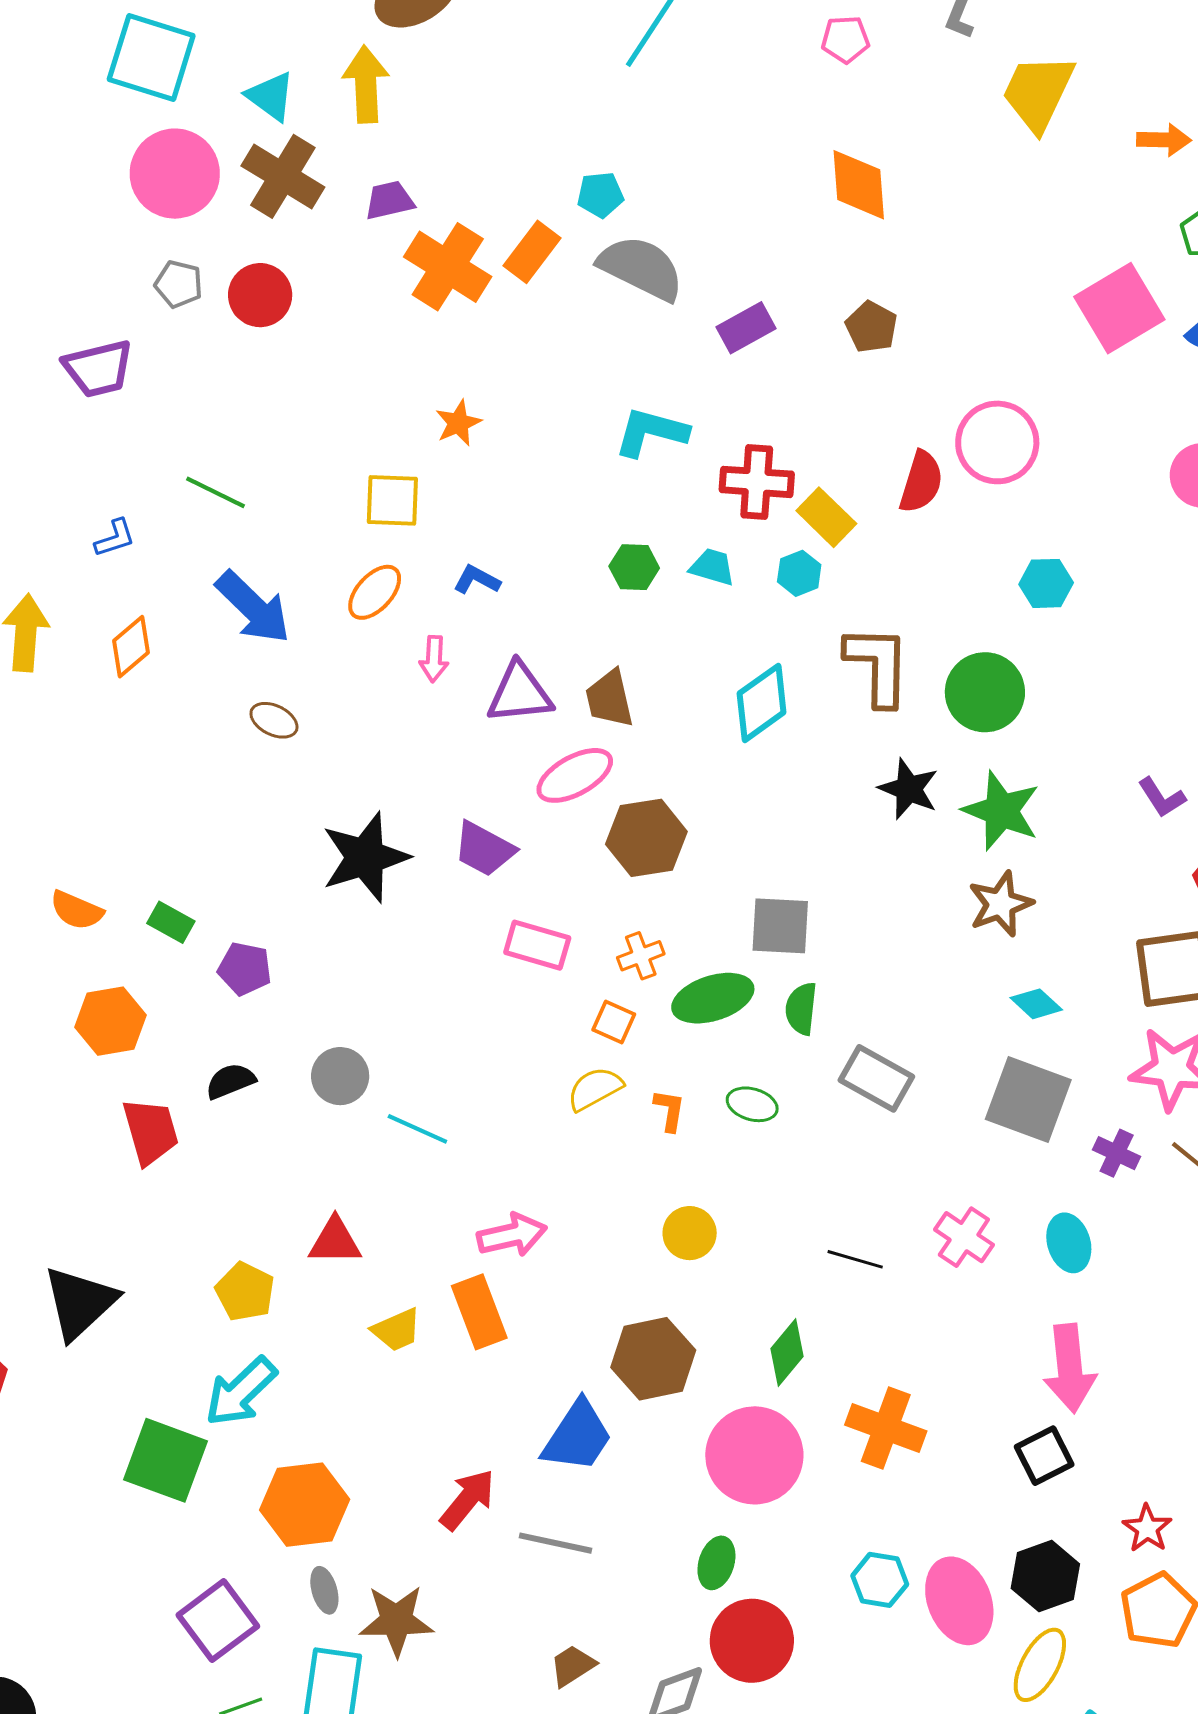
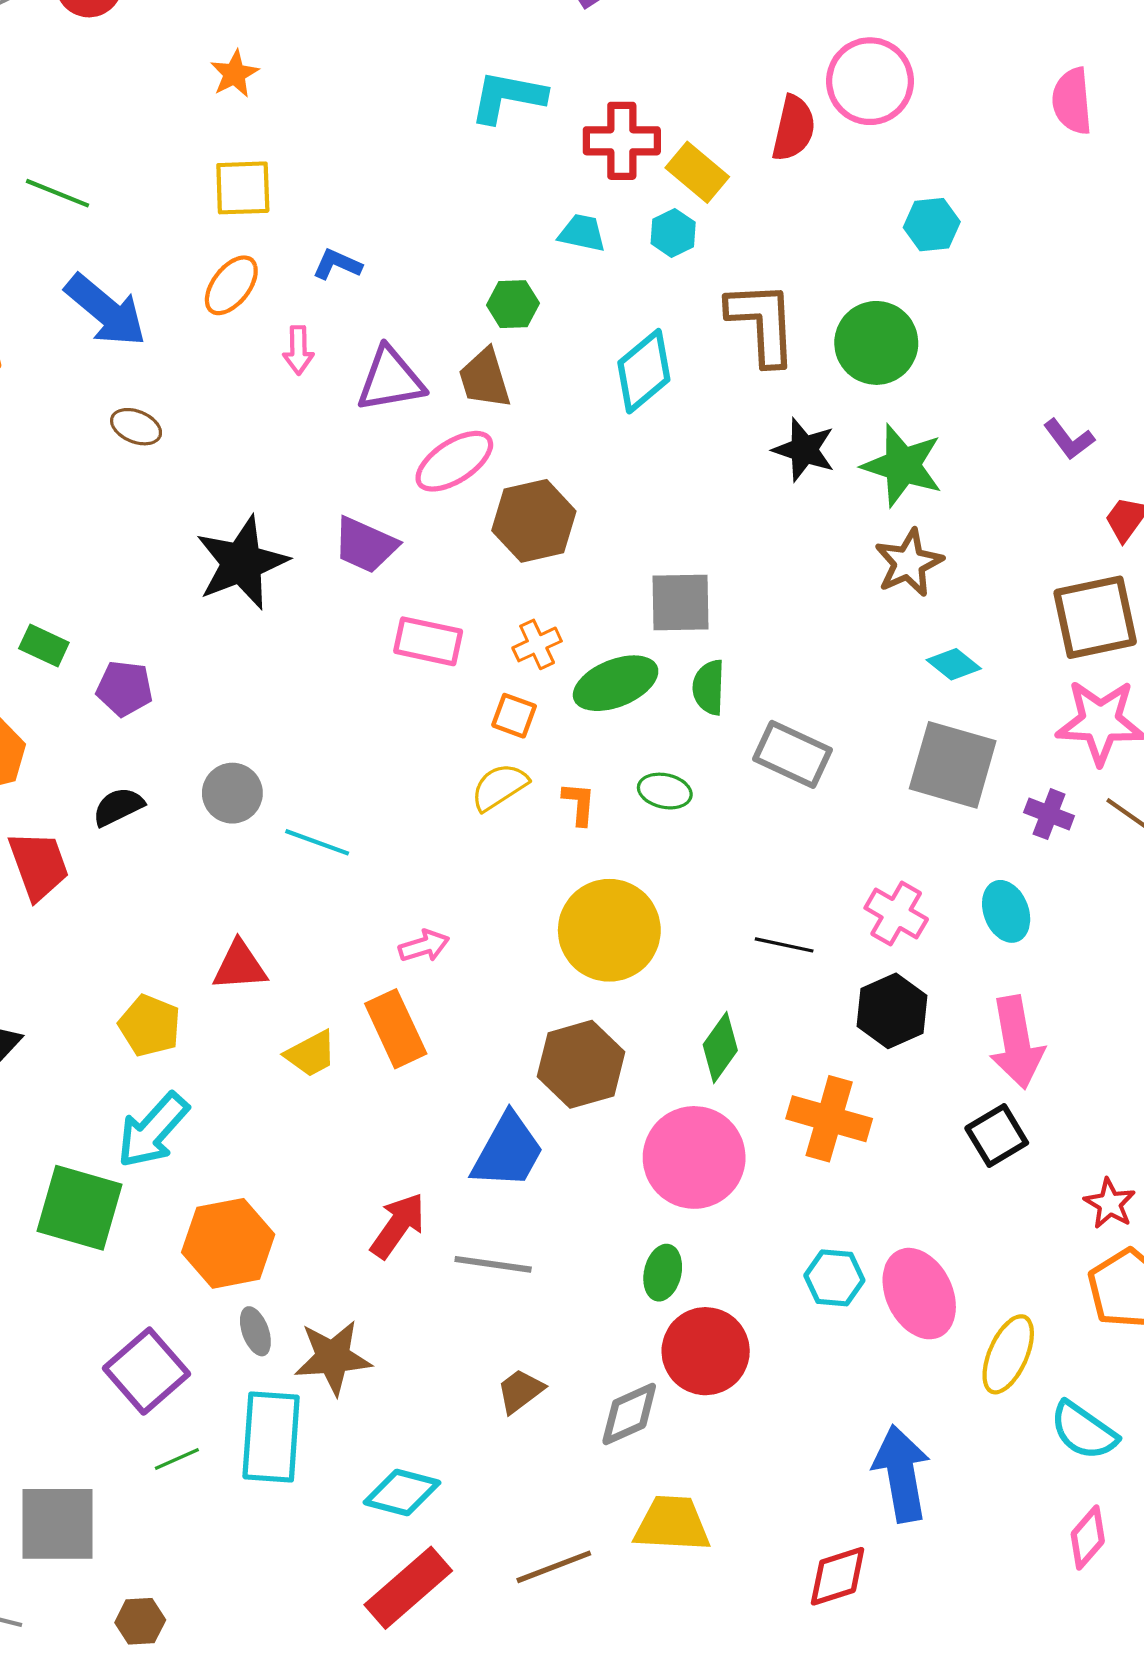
orange star: (458, 423) -> (234, 74), moved
green hexagon: (634, 567) -> (513, 304), moved
yellow circle: (690, 1233) -> (609, 930), size x1.8
pink arrow: (512, 1235) -> (424, 946), size x0.7
black hexagon: (1045, 1576) -> (892, 1011), moved

